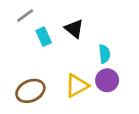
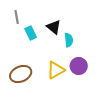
gray line: (25, 16) -> (17, 17), turned -64
cyan semicircle: (104, 54) -> (69, 40), moved

